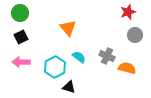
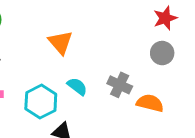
red star: (128, 12) -> (165, 18), moved

